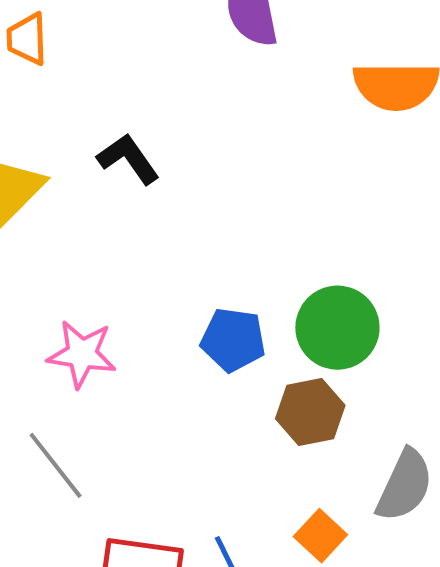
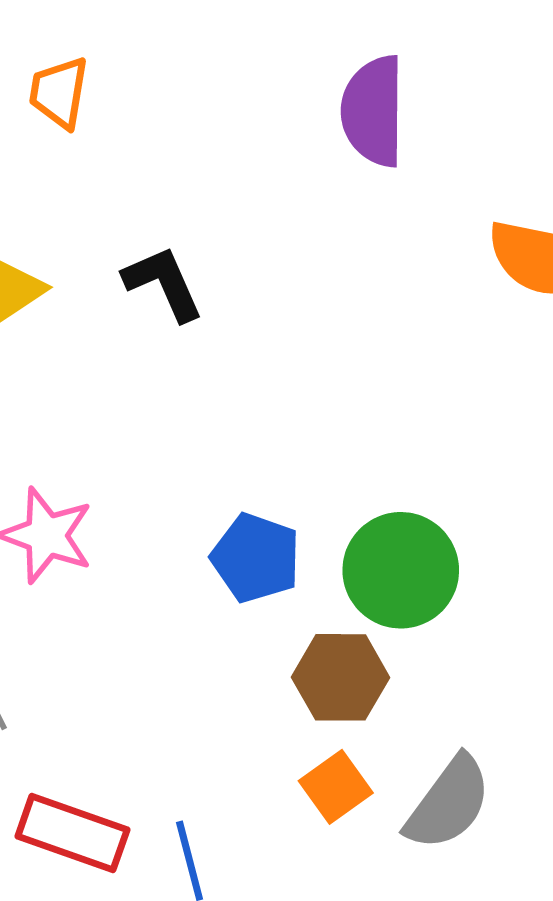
orange square: (320, 536) -> (336, 787), moved

